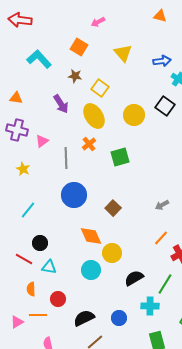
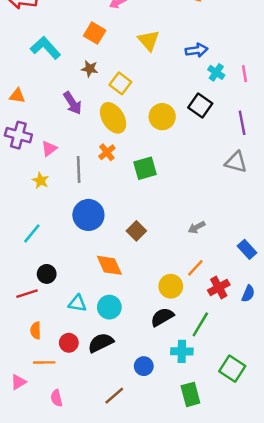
yellow star: (23, 169) -> (41, 181), moved
yellow circle: (112, 253) -> (171, 286), moved
red line: (24, 259) -> (27, 294), turned -48
cyan triangle: (49, 267) -> (77, 303), moved
black semicircle: (84, 318) -> (101, 343), moved
pink triangle: (17, 322) -> (18, 382), moved

